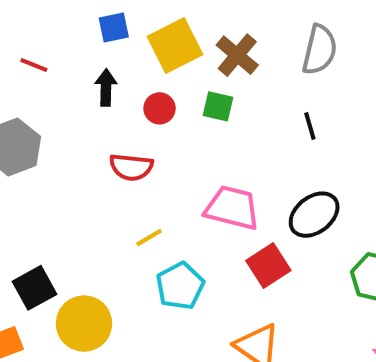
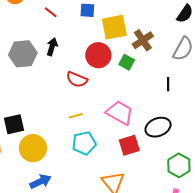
red line: (34, 65) -> (51, 12), moved
black arrow: (106, 87) -> (52, 47), moved
red circle: (160, 108) -> (98, 55), size x1.6

